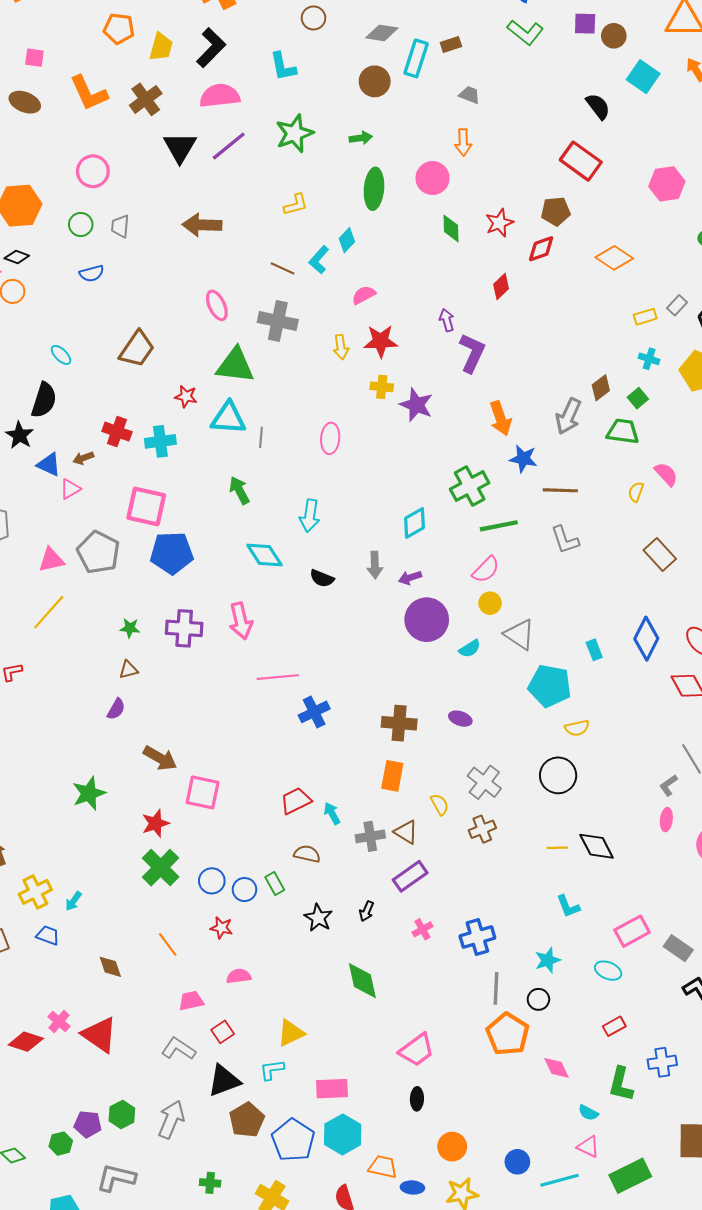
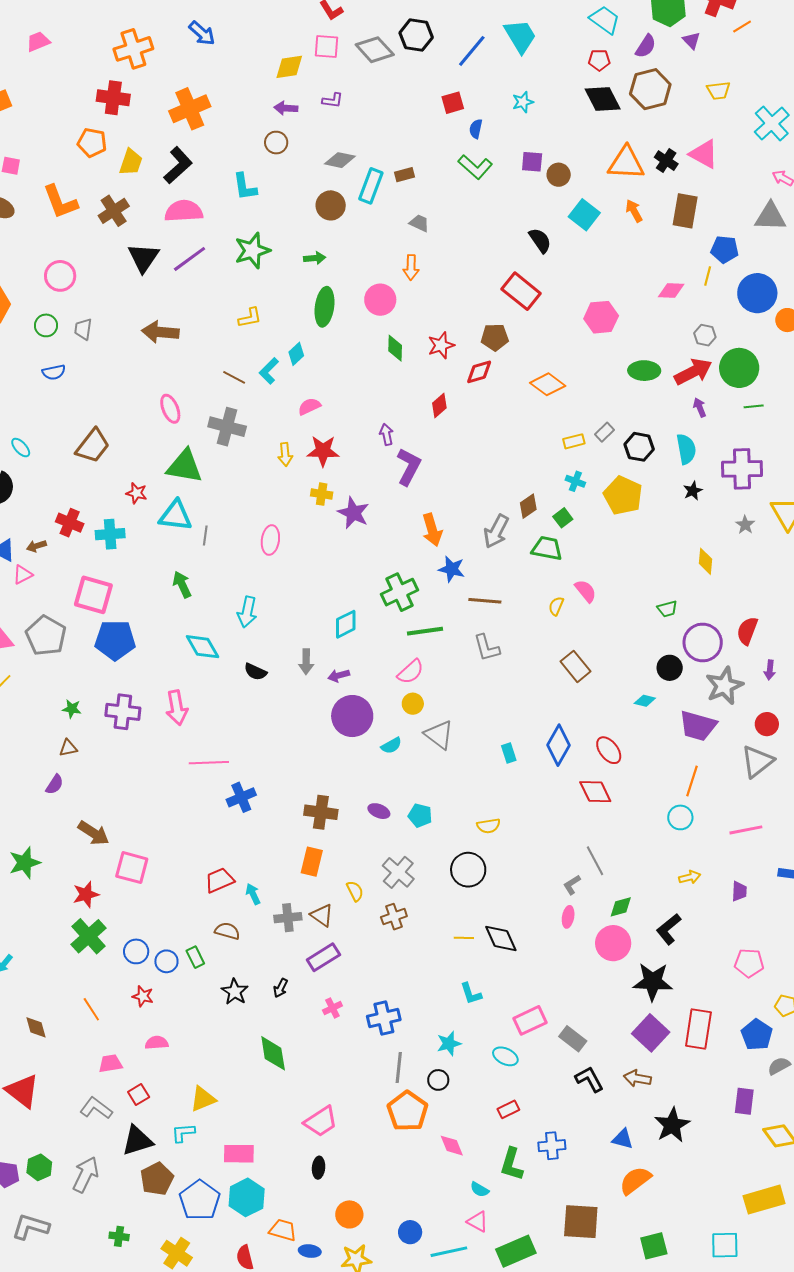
cyan pentagon: (550, 686) -> (420, 815), moved, size x0.6

